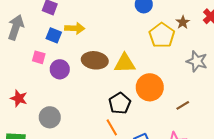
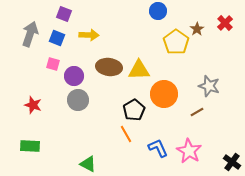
blue square: (54, 35) -> (57, 38), moved
gray star: (197, 61) -> (209, 86), moved
gray circle: (50, 117) -> (78, 100), moved

